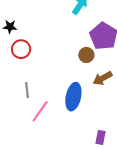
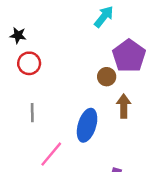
brown arrow: (103, 78) -> (124, 106), turned 114
pink line: (40, 111) -> (51, 154), moved

